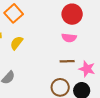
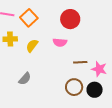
red circle: (72, 14) -> (70, 19), moved
pink semicircle: (69, 38) -> (60, 42), moved

